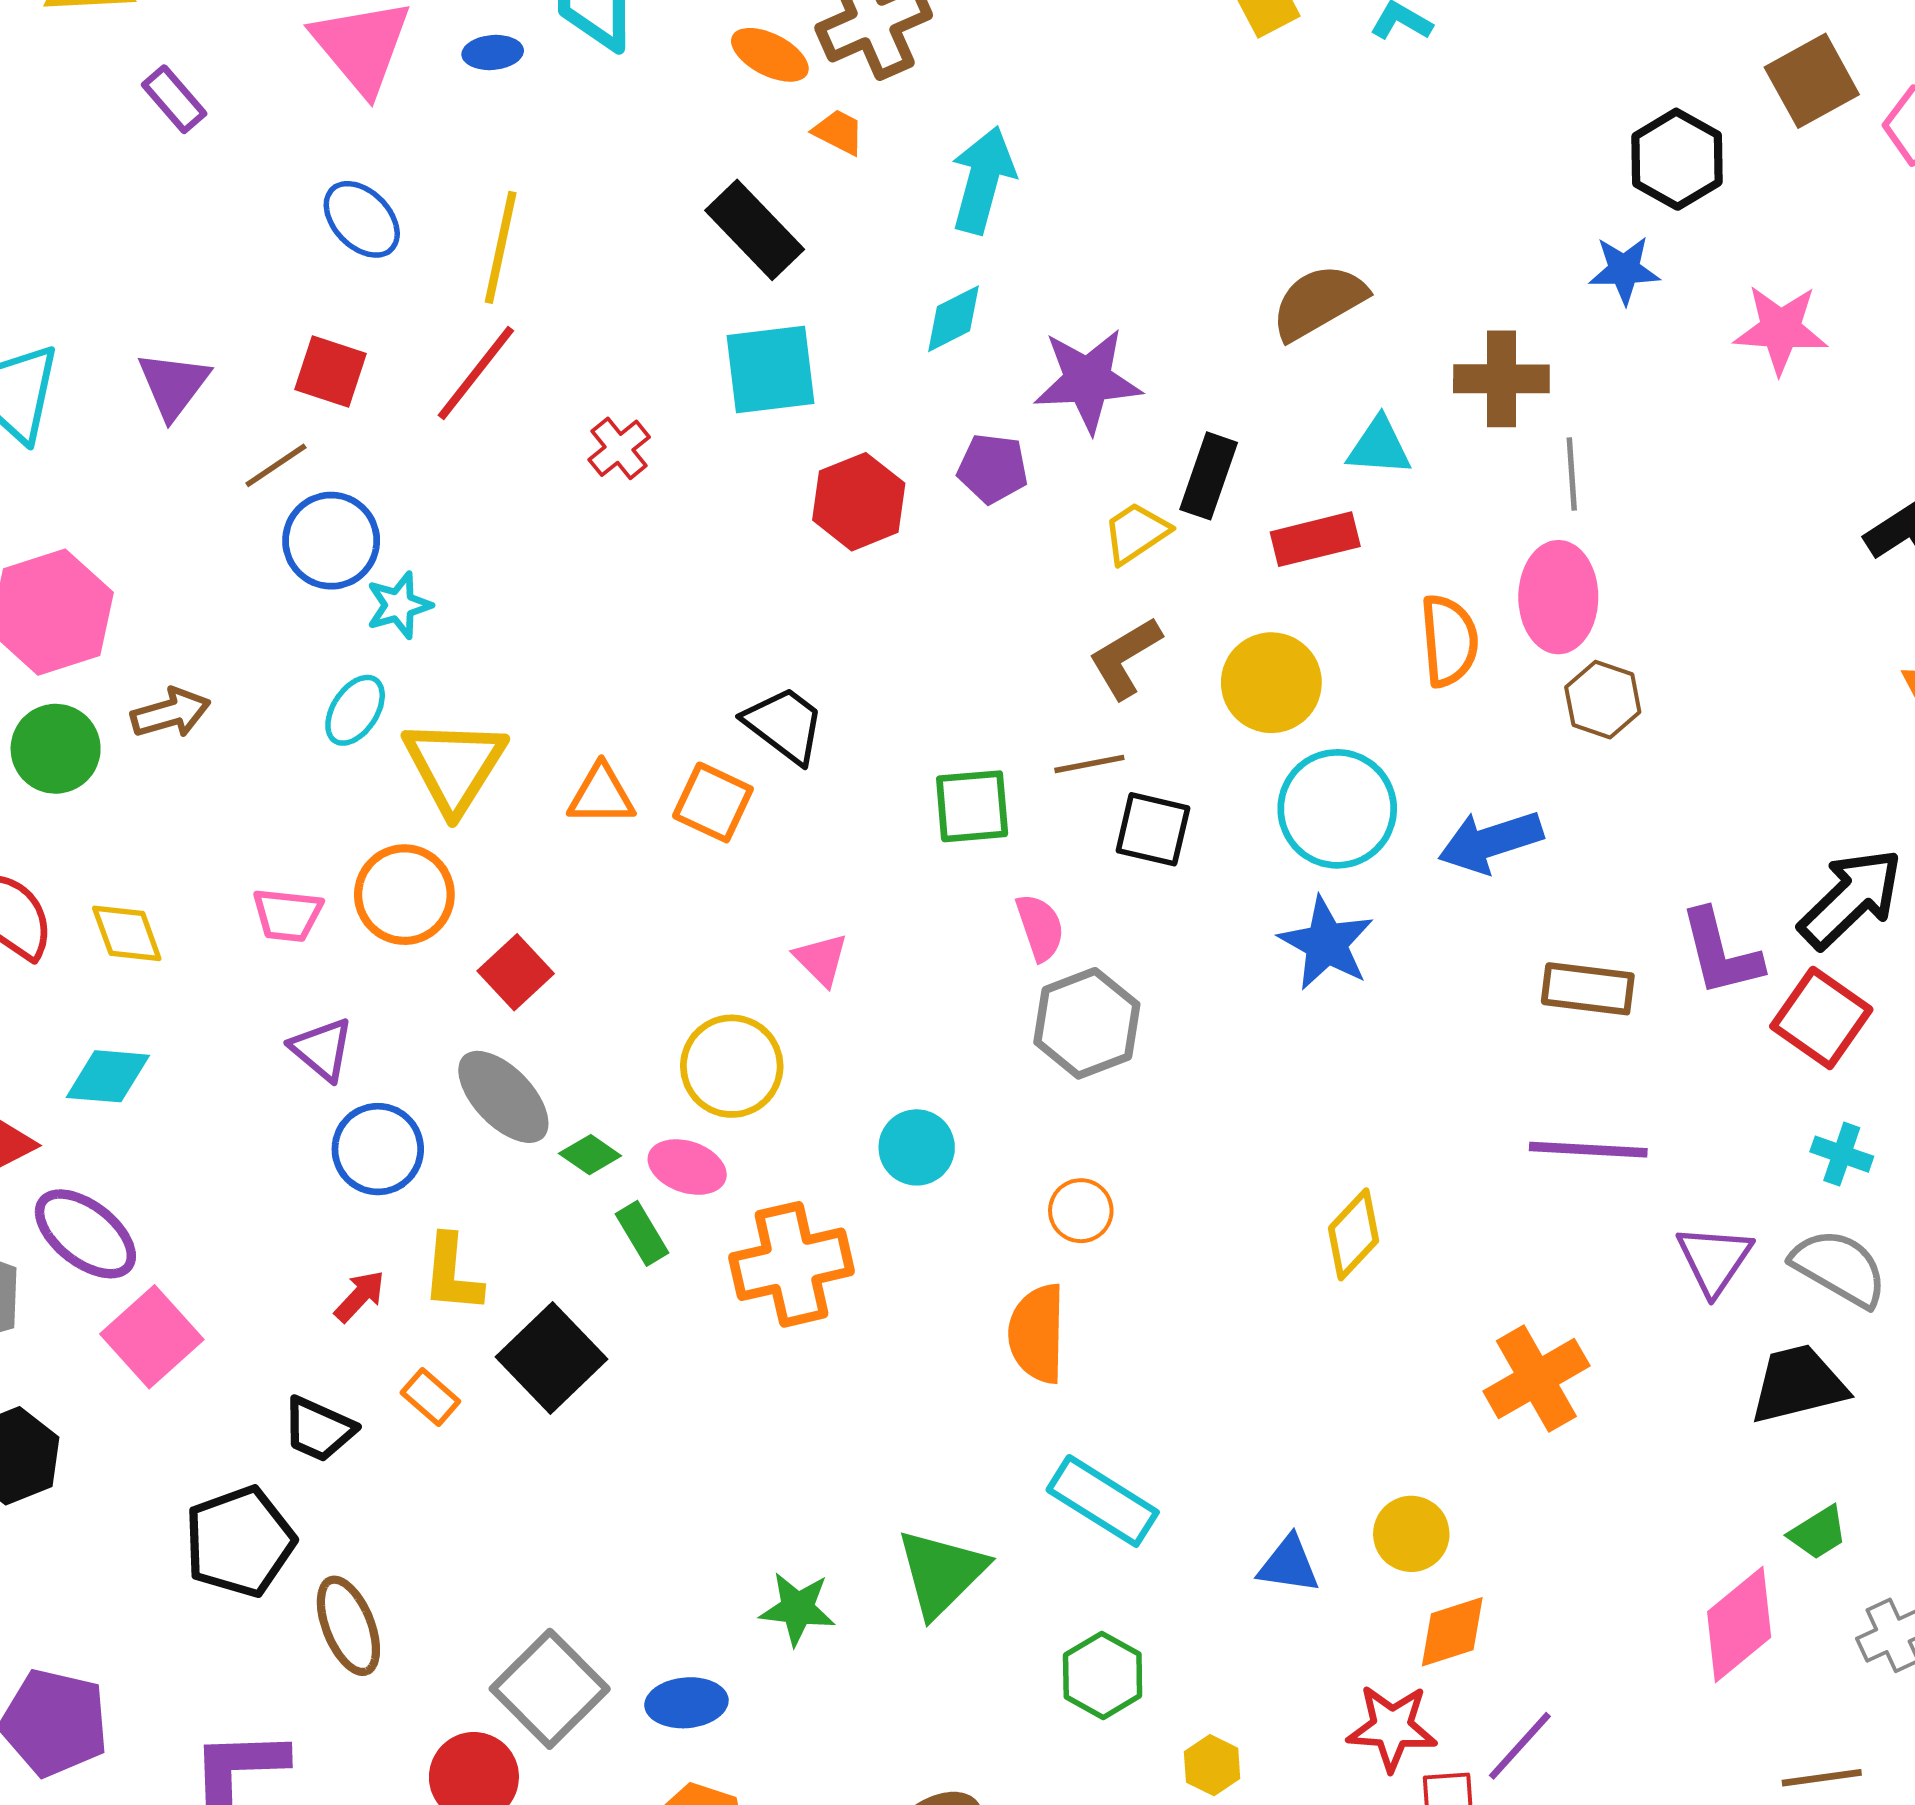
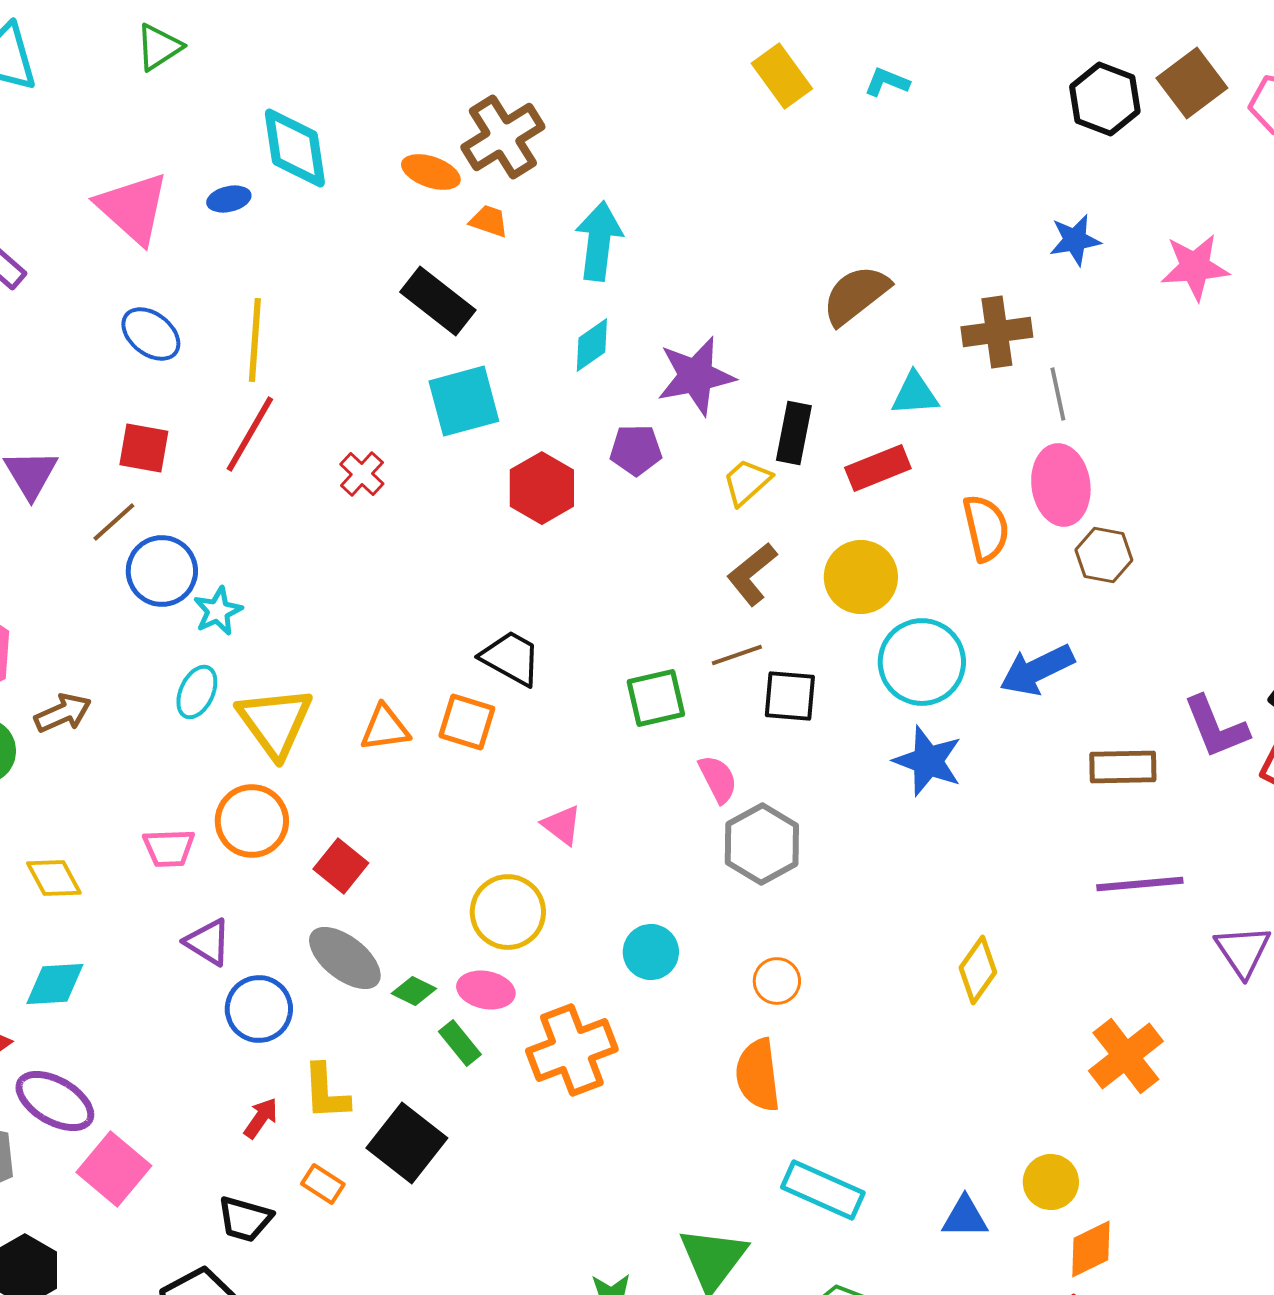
black hexagon: (1677, 159) -> (1105, 99), moved

